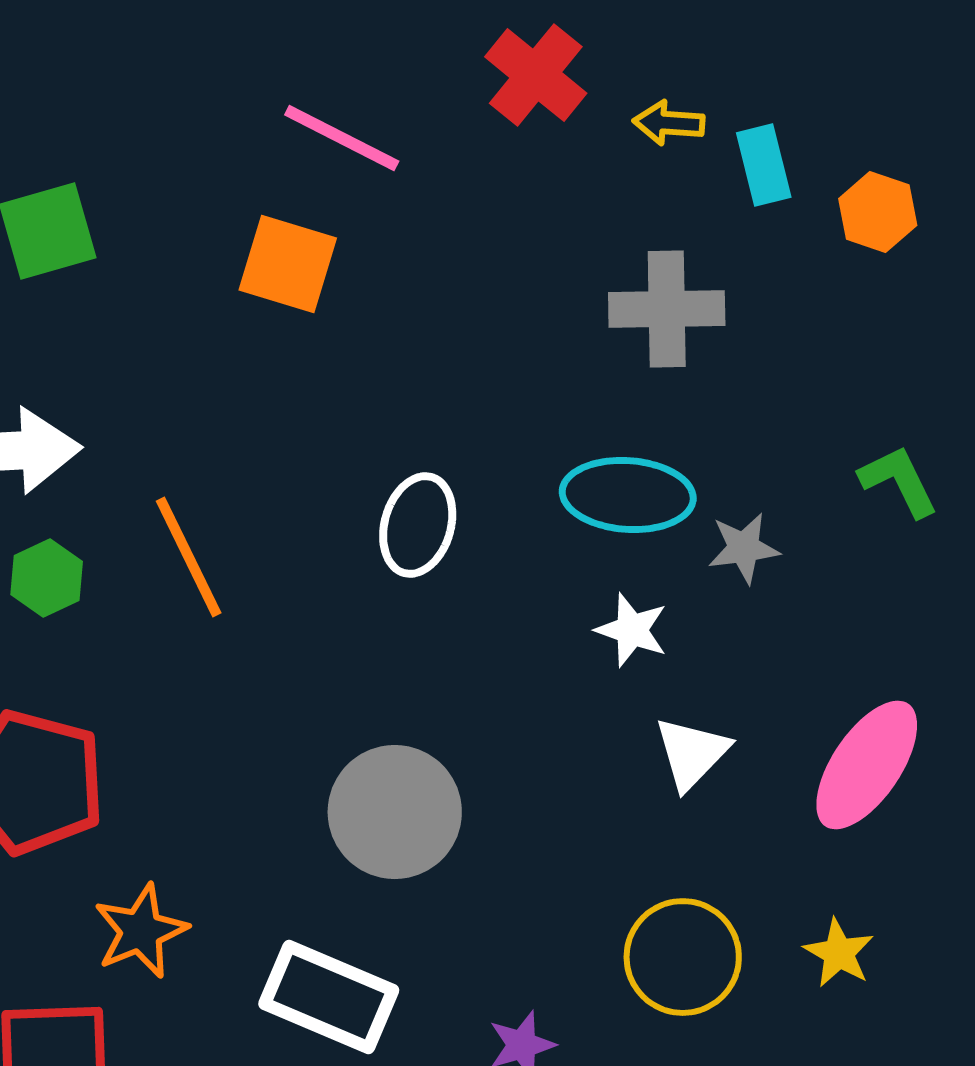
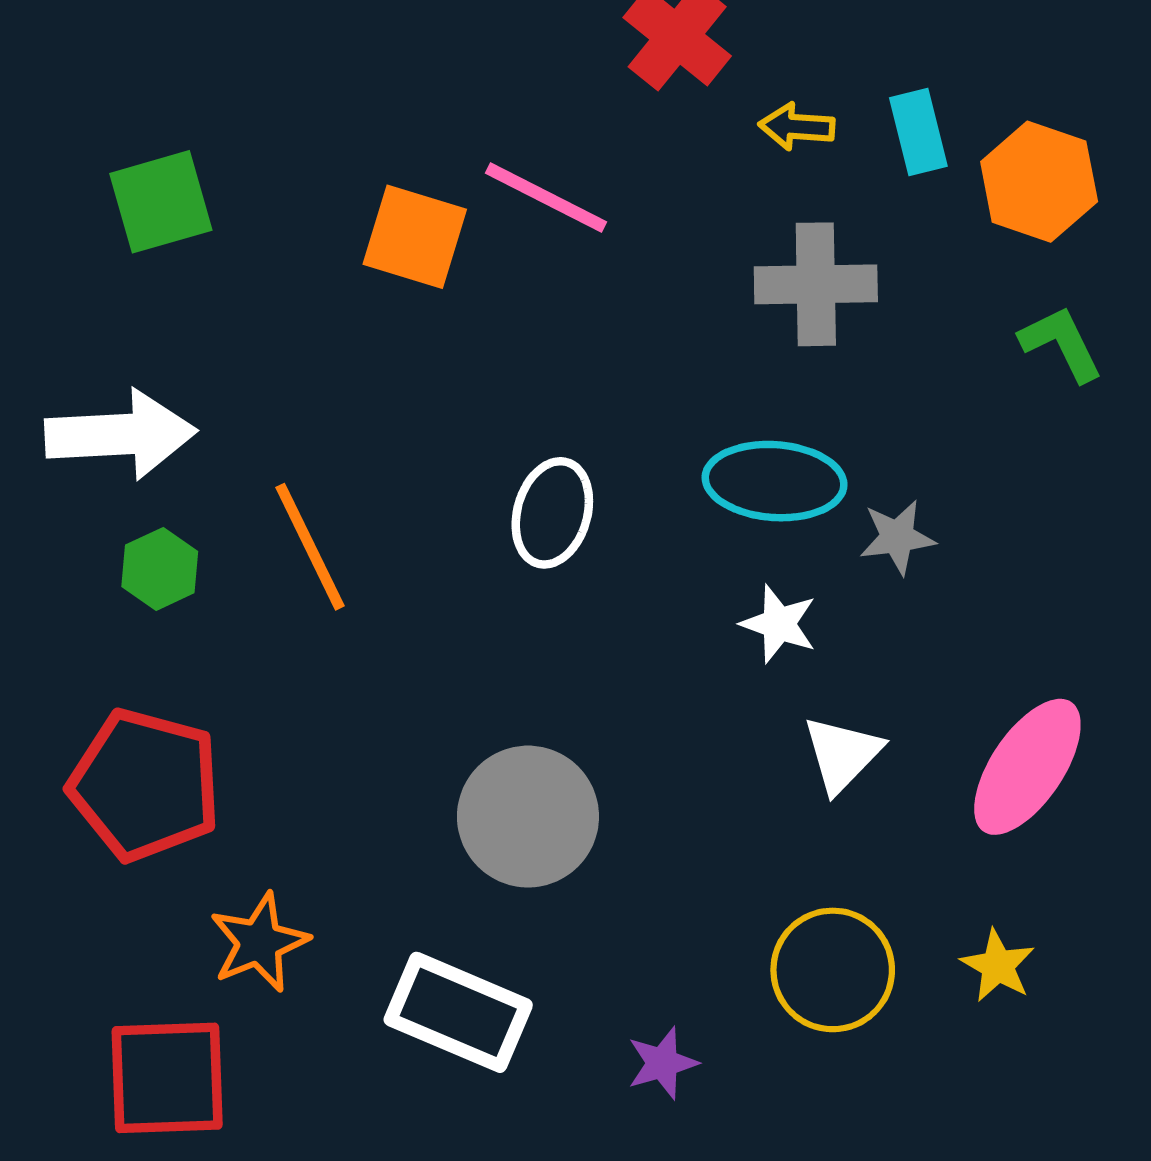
yellow arrow: (669, 123) -> (797, 127), moved
pink line: (342, 138) -> (546, 198), moved
orange hexagon: (878, 212) -> (1039, 182), size x1.4
green L-shape: (899, 481) -> (1061, 344), moved

